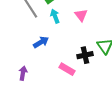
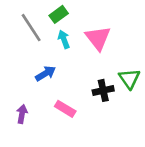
pink triangle: (81, 15) -> (98, 38), size x1.5
pink rectangle: (67, 69) -> (65, 109), moved

